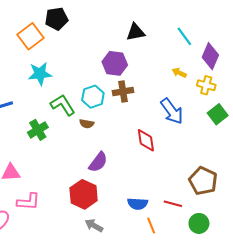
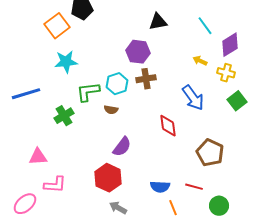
purple diamond: (210, 56) -> (230, 45), turned 35
green L-shape: (63, 105) -> (88, 92), turned -65
brown pentagon: (203, 181) -> (210, 153), moved

